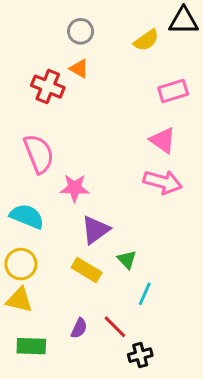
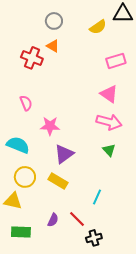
pink semicircle: (39, 154) -> (26, 103), size x0.6
green triangle: (127, 260) -> (109, 150), moved
yellow circle: (21, 264) -> (25, 177), moved

